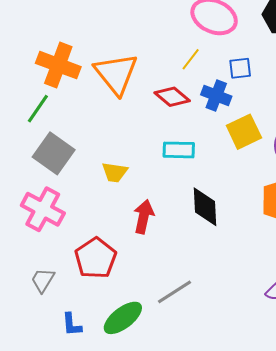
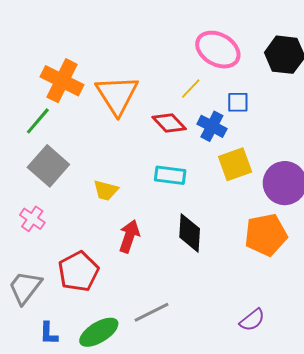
pink cross: (43, 209) -> (32, 219), size x0.6
gray trapezoid: (43, 280) -> (25, 287), size x1.4

